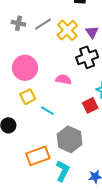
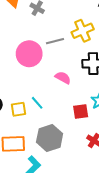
gray line: (43, 24) -> (55, 41), moved
yellow square: (28, 97) -> (19, 109), moved

